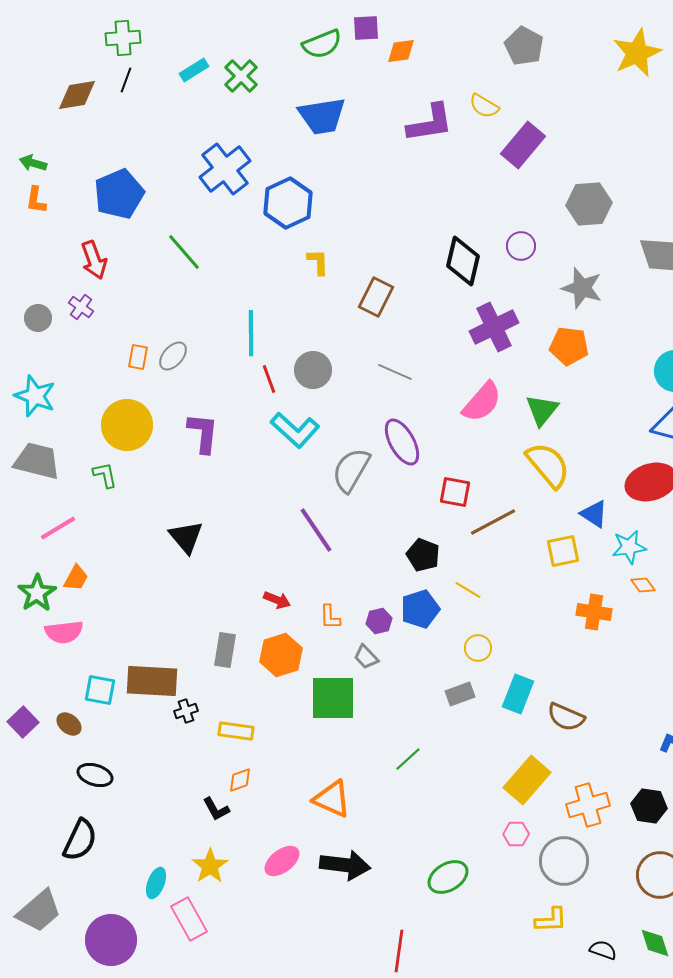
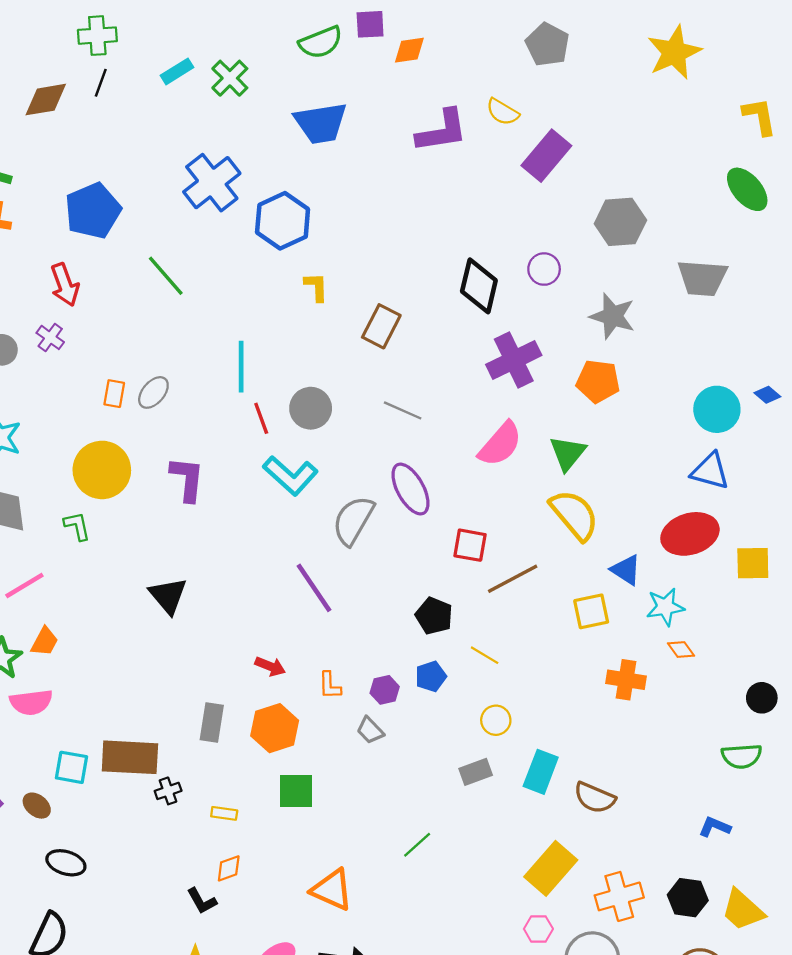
blue pentagon: (420, 609) -> (431, 676), size x0.7
green square: (333, 698) -> (296, 791), moved, size x0.7
yellow rectangle: (236, 731) -> (224, 813), size x0.7

